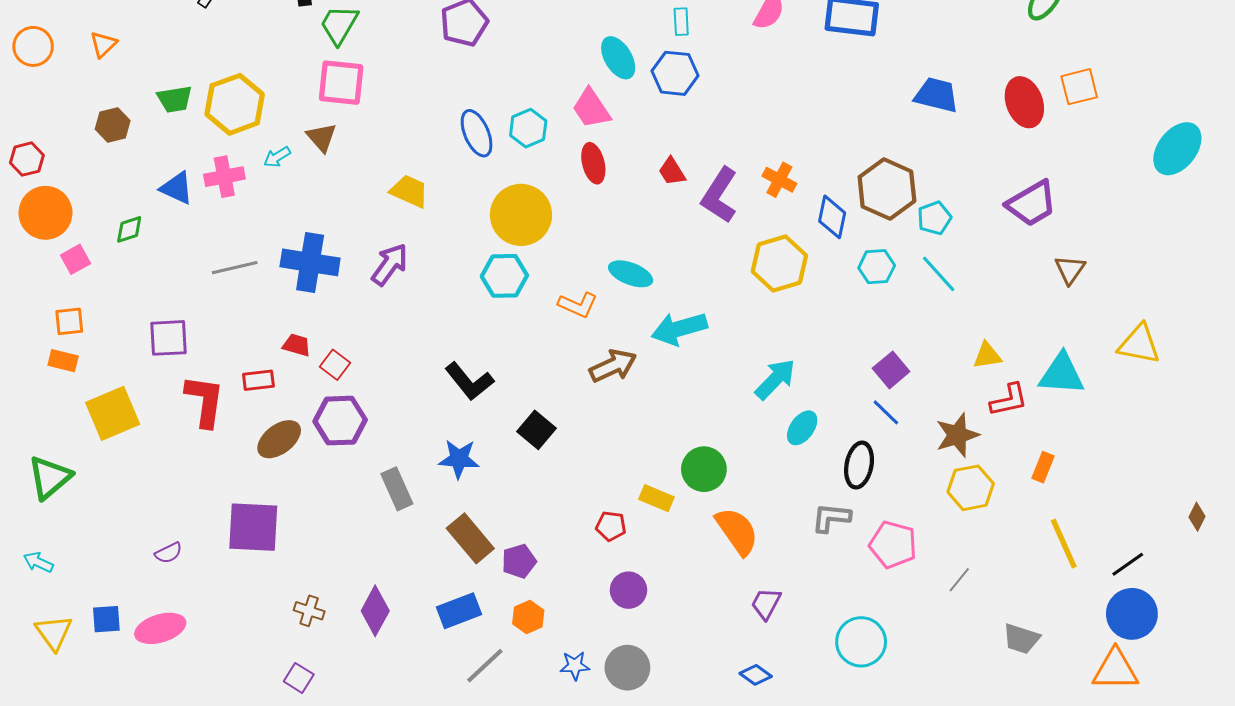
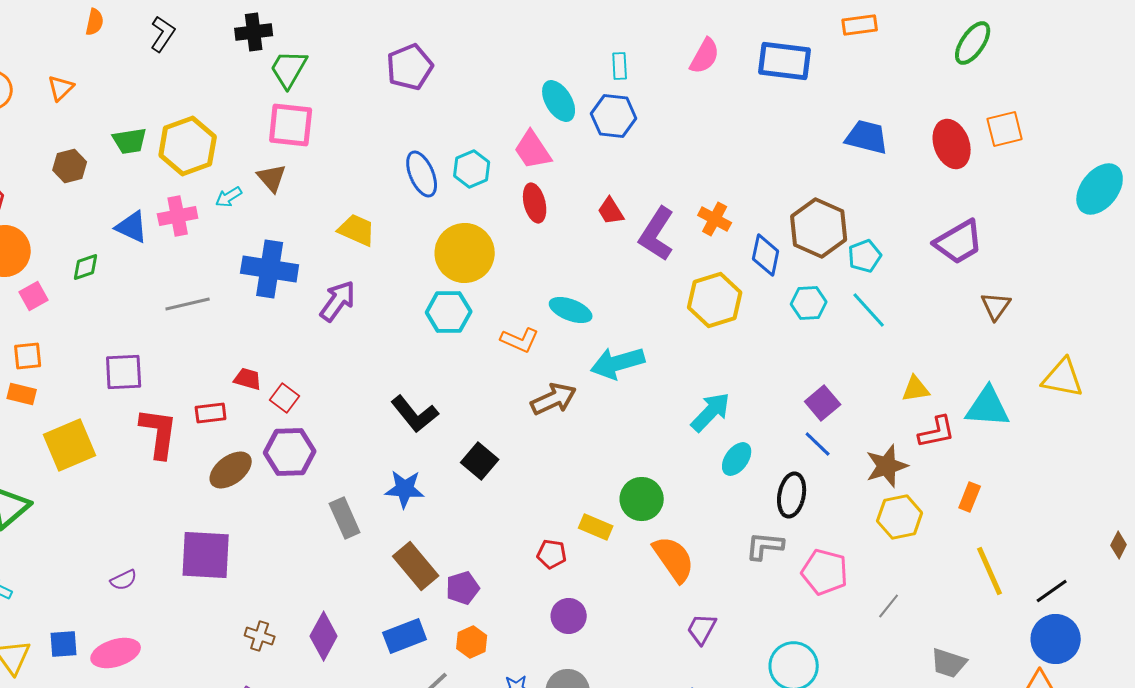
blue cross: (310, 262) -> (270, 269), moved

